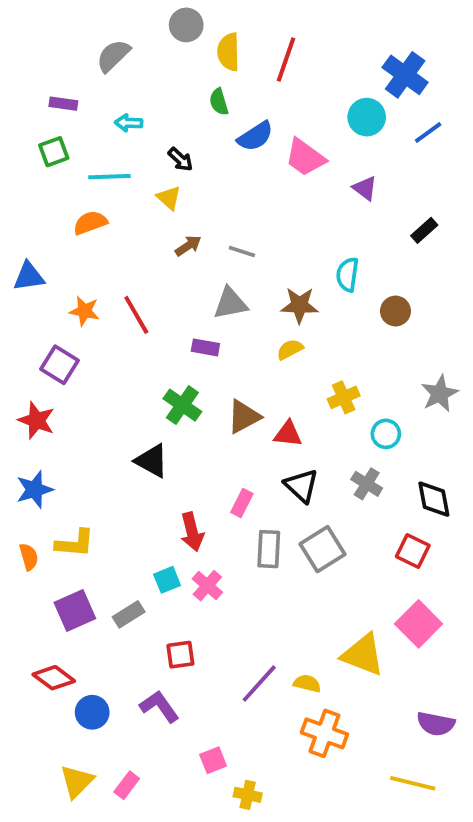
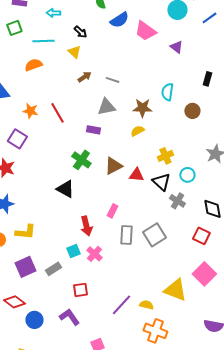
black rectangle: (424, 230) -> (207, 79), moved, turned -32
black triangle: (301, 486) -> (161, 182), moved

